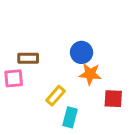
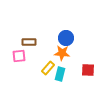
orange star: (90, 74) -> (62, 53), moved
cyan rectangle: (70, 117) -> (60, 74), moved

